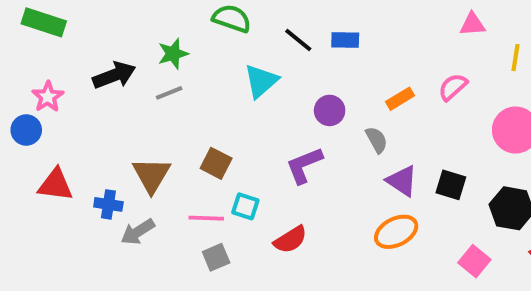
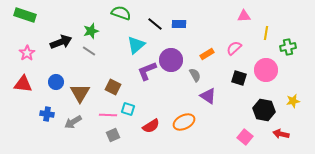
gray line: (169, 93) -> (89, 51), turned 56
purple circle: (330, 110) -> (171, 60), size x1.5
blue circle: (26, 130) -> (56, 82), moved
purple L-shape: (304, 165) -> (147, 71), moved
red triangle: (56, 185) -> (23, 84), moved
black square: (451, 185) -> (239, 78), moved
blue cross: (108, 204) -> (47, 114), moved
orange ellipse: (396, 232) -> (184, 122), moved

